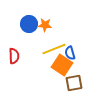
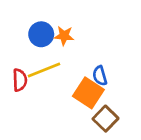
yellow line: (54, 49) -> (44, 70), moved
brown square: (74, 83) -> (106, 119), turned -36

